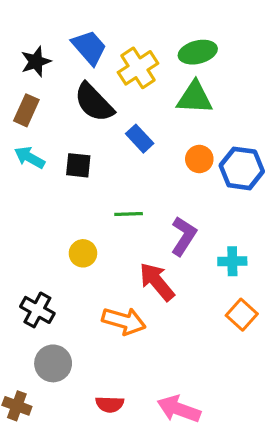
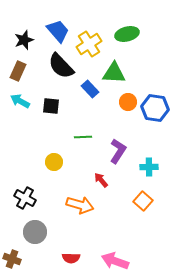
green triangle: (195, 98) -> (114, 73), moved
red arrow: (157, 282) -> (101, 180), size x0.6
orange square: (242, 315) -> (143, 201), moved

